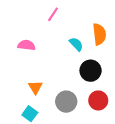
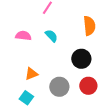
cyan semicircle: (76, 44) -> (51, 36), moved
orange triangle: (35, 87) -> (31, 74), turned 40

